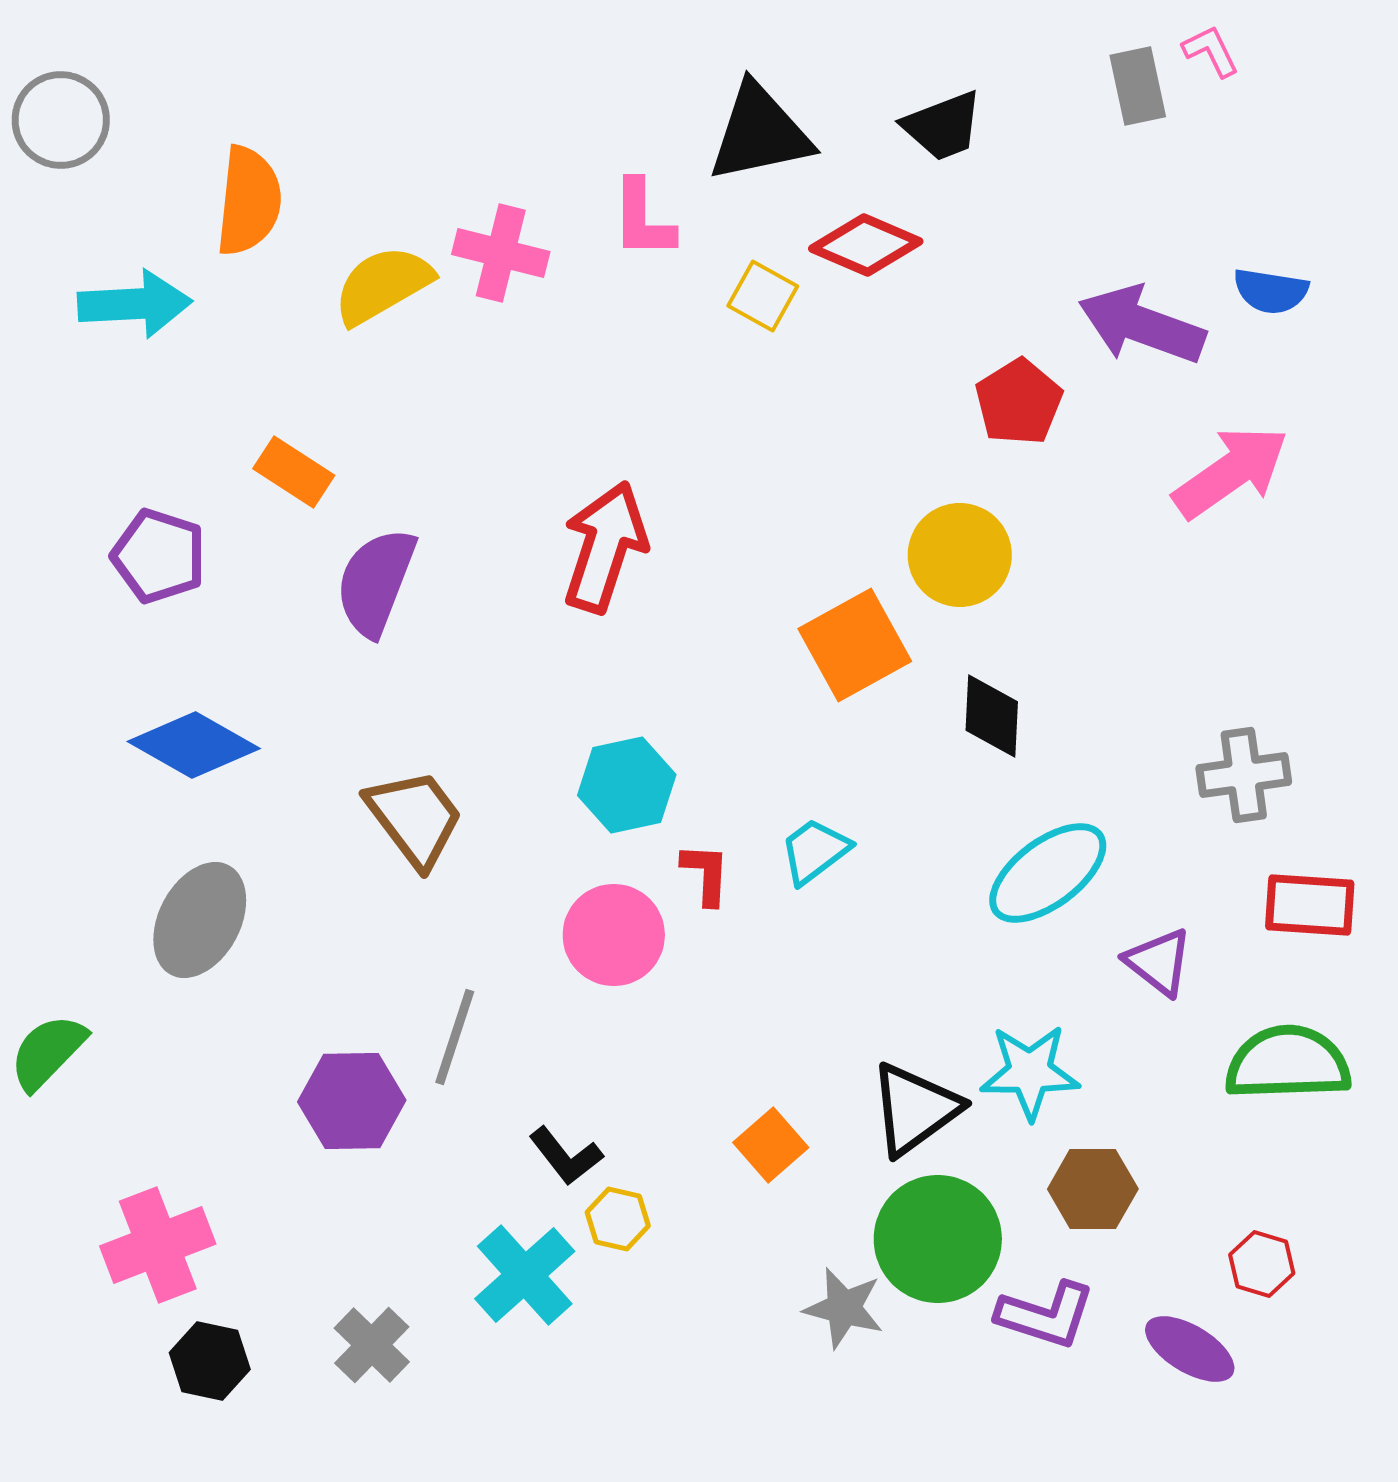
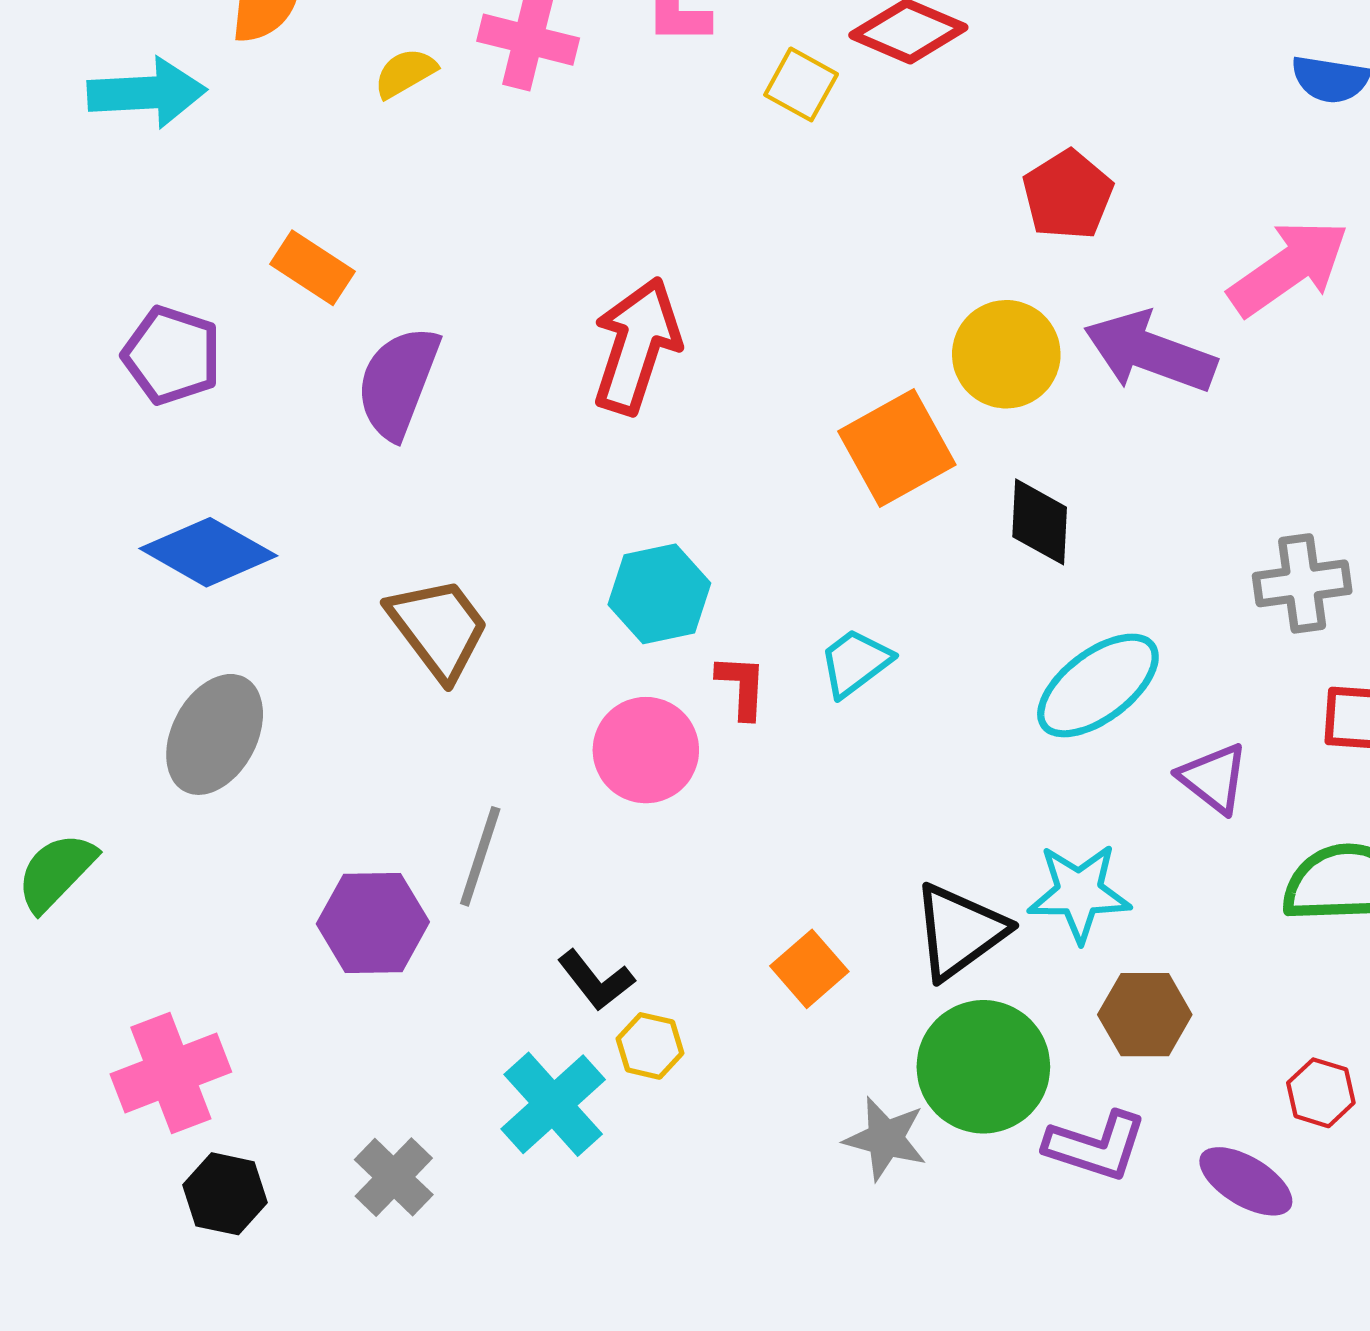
yellow semicircle: (383, 285) -> (405, 73), size x0.6
purple arrow: (1142, 325) -> (1150, 352), moved

